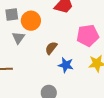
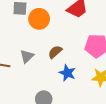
gray triangle: (18, 38) -> (27, 56), moved

